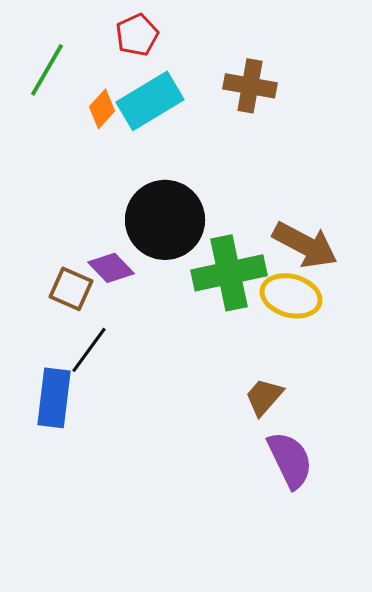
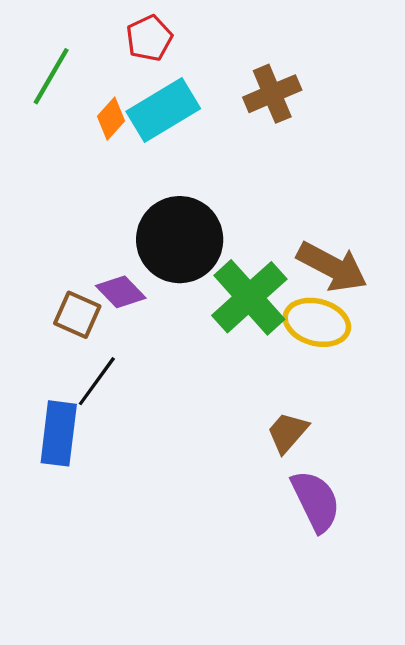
brown cross: (250, 86) -> (272, 94), turned -33
green cross: (229, 273) -> (249, 297), turned -30

